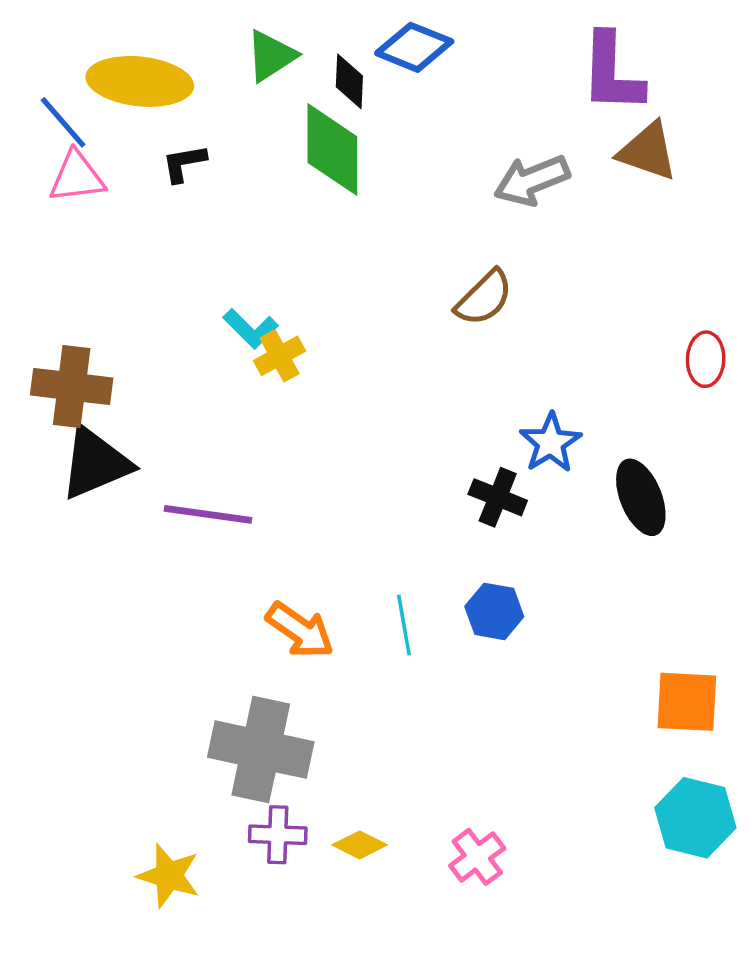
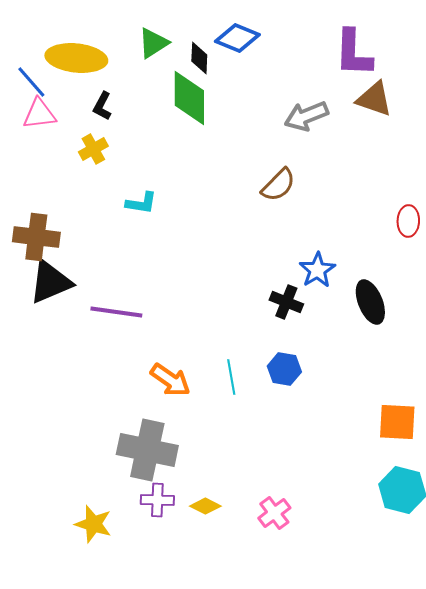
black L-shape: (184, 163) -> (102, 106), turned -52
cyan L-shape: (251, 329) -> (141, 203), turned -36
yellow cross: (280, 356) -> (93, 149), moved

